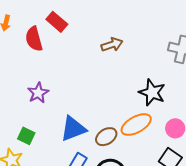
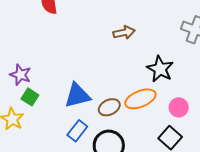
brown arrow: (112, 45) -> (124, 32), moved
purple star: (38, 93) -> (20, 75), moved, turned -30

